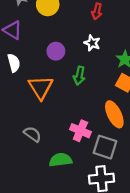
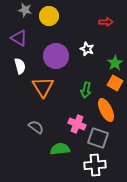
red arrow: (97, 11) -> (106, 22), moved, turned -104
purple circle: (56, 51) -> (56, 56), size x1.6
green arrow: (79, 76) -> (86, 90), moved

